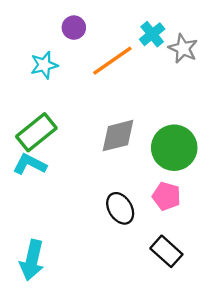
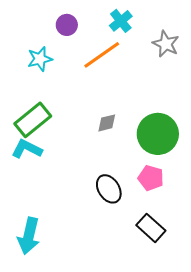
cyan cross: (152, 34) -> (121, 21), moved
gray diamond: (118, 136) -> (107, 123), size x0.6

